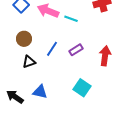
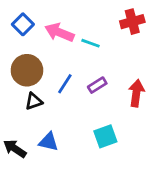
brown circle: (24, 39) -> (27, 70), size x1.5
cyan square: (82, 88) -> (105, 136), turned 36

